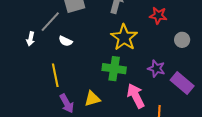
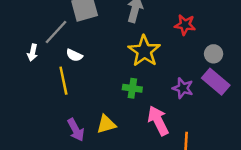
green cross: (114, 69) -> (132, 88), size x0.7
yellow line: (55, 75) -> (63, 81), moved
purple rectangle: (182, 83) -> (216, 82), moved

